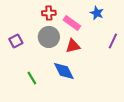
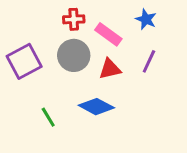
purple square: (16, 41) -> (24, 61), size x1.6
purple line: (113, 41) -> (149, 61), moved
blue diamond: (64, 71) -> (96, 107), turned -35

